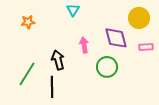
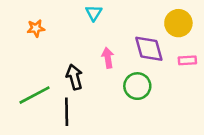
green line: (27, 74) -> (35, 95), turned 30

